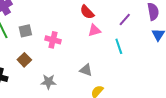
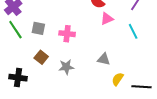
gray square: (25, 31) -> (38, 28), turned 32
gray star: (48, 82) -> (66, 67), moved

